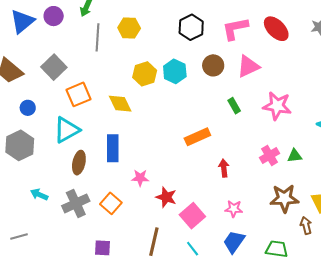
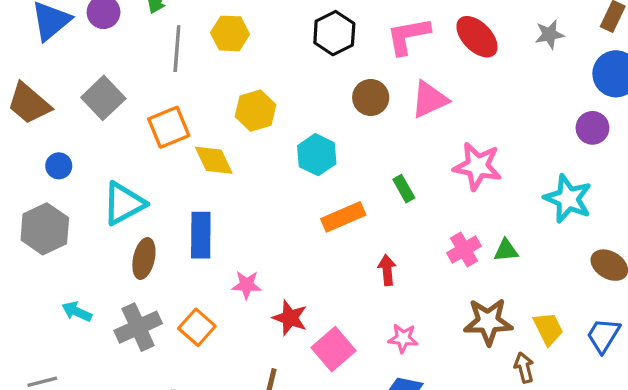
cyan hexagon: (175, 71) -> (317, 155), moved
orange square: (78, 94) -> (169, 127), moved
green rectangle: (234, 106) -> (404, 189), moved

